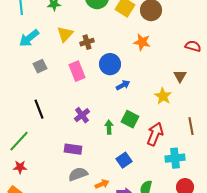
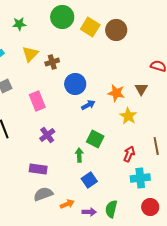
orange star: (142, 42) -> (116, 93), moved
pink rectangle: (77, 71) -> (37, 101), moved
brown triangle: (180, 76) -> (141, 89), moved
green arrow: (109, 127) -> (79, 155), moved
red arrow: (155, 134) -> (129, 154), moved, size x0.7

